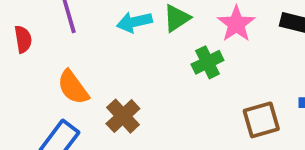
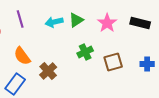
green cross: (207, 62) -> (85, 52), moved
brown square: (261, 120) -> (113, 62), moved

